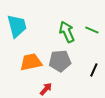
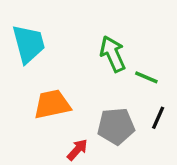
green line: (92, 30) -> (146, 77), moved
gray pentagon: (60, 61) -> (116, 126), moved

